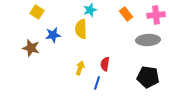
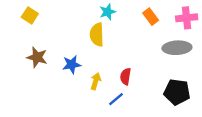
yellow square: (37, 12) -> (30, 15), moved
blue star: (53, 35) -> (72, 64), moved
blue line: (97, 83) -> (116, 99), turned 32

